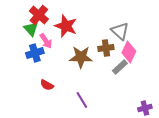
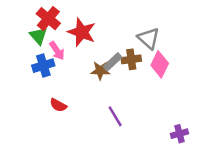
brown star: (81, 57) -> (100, 71), size x0.7
gray rectangle: (120, 67) -> (113, 62), moved
purple line: (82, 100) -> (115, 116), moved

